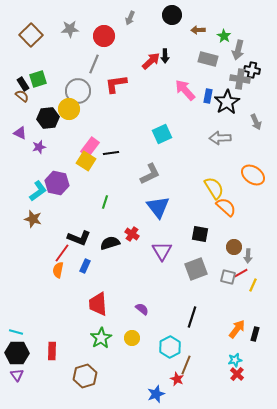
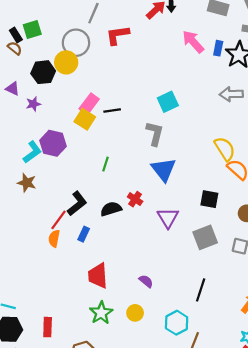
cyan square: (162, 134) -> (168, 102), moved
gray L-shape: (150, 174) -> (155, 133), turned -50
black L-shape: (79, 238) -> (77, 203), turned -60

